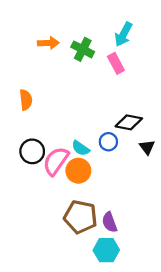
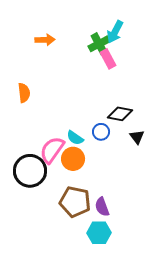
green cross: (83, 49) -> (99, 44), moved, turned 35
black circle: (32, 151) -> (30, 171), moved, size x1.4

